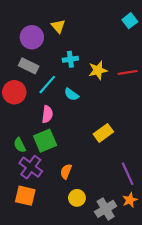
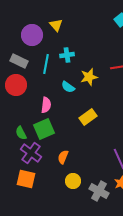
gray rectangle: (29, 66) -> (19, 61), moved
yellow star: (98, 70) -> (89, 77), moved
cyan line: (47, 85) -> (46, 64), moved, turned -30
yellow rectangle: (103, 133) -> (88, 117), moved
gray cross: (106, 209) -> (99, 191), turned -30

